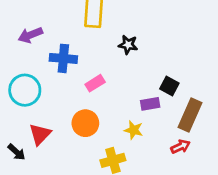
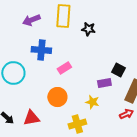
purple arrow: (30, 35) -> (31, 20), moved
black star: (128, 45) -> (88, 29), moved
red triangle: (40, 134) -> (31, 118), moved, turned 36

